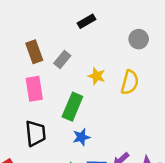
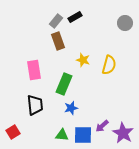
gray circle: (139, 39) -> (125, 23), moved
brown rectangle: (34, 52) -> (58, 41), moved
gray rectangle: (62, 59) -> (56, 21), moved

